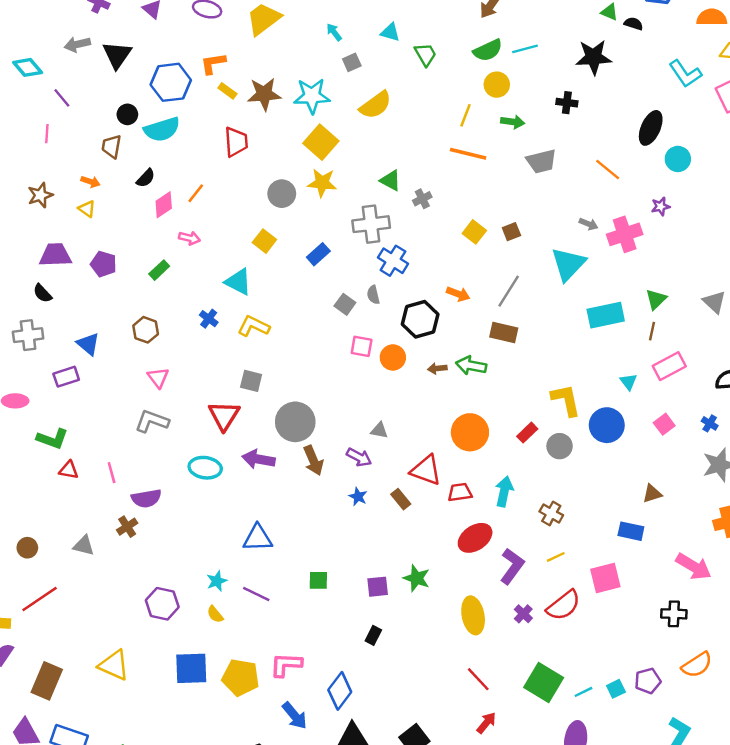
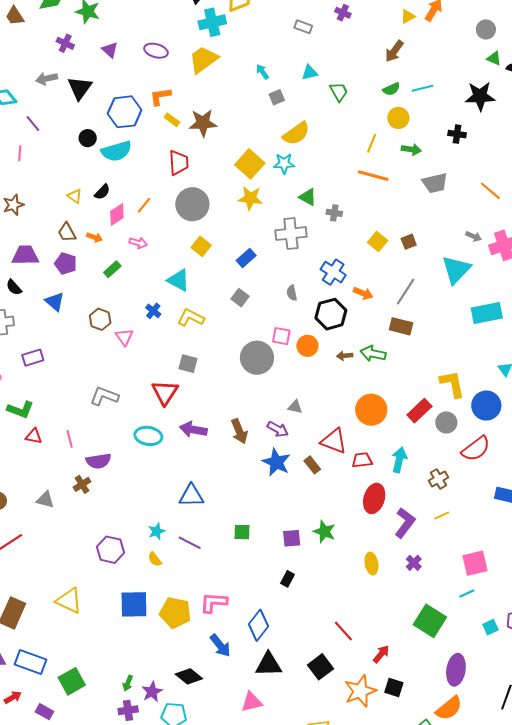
cyan triangle: (390, 32) -> (310, 73), turned -30
green semicircle: (488, 50) -> (391, 89), size x0.7
cyan star: (312, 96) -> (284, 163), moved, size x0.7
brown trapezoid: (111, 146) -> (67, 232), moved, turned -40
orange arrow: (90, 182) -> (94, 237), moved
gray circle: (282, 194) -> (192, 204), moved, size x1.4
gray cross: (422, 199) -> (334, 213), turned 35
yellow triangle: (87, 209) -> (75, 196), moved
blue cross: (393, 261) -> (333, 272), moved
gray square: (345, 304) -> (240, 298), moved
blue triangle: (88, 344) -> (55, 302), moved
pink triangle: (158, 378) -> (124, 337), moved
gray circle: (295, 422) -> (257, 358), moved
red rectangle: (527, 433) -> (419, 411), size x1.4
blue star: (358, 497) -> (276, 462), size x1.8
brown cross: (551, 513) -> (438, 479), turned 30
red ellipse: (475, 538) -> (374, 498), turned -40
pink square: (605, 578) -> (475, 563), moved
red semicircle: (564, 605) -> (476, 449), moved
yellow ellipse: (473, 615) -> (371, 564), size x0.7
red line: (478, 679) -> (343, 631), moved
cyan line: (583, 692) -> (467, 594), moved

